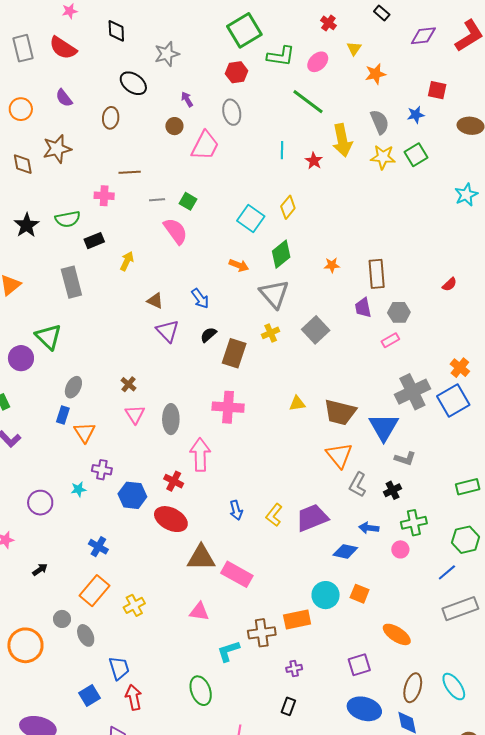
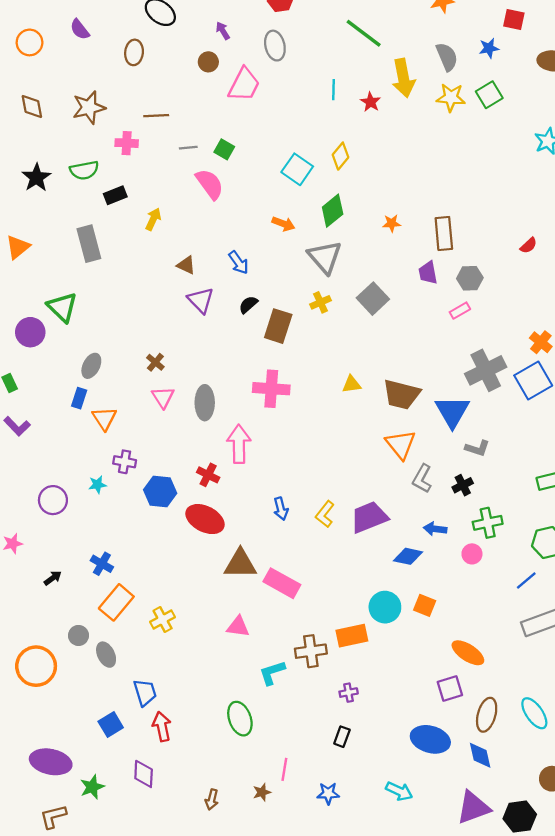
brown star: (57, 149) -> (89, 107), moved
blue cross: (98, 547) -> (102, 564), moved
purple square: (359, 665) -> (450, 689), moved

